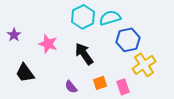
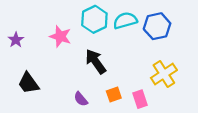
blue hexagon: (128, 40) -> (157, 26), moved
pink star: (48, 44) -> (60, 36), moved

